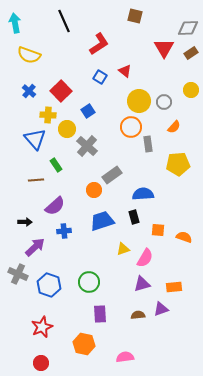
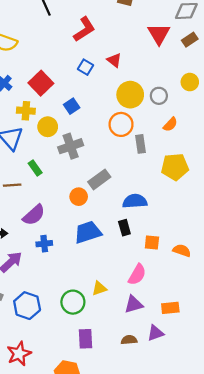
gray cross: (87, 146) -> (71, 146), turned 30
yellow triangle: (123, 249) -> (99, 288), moved

